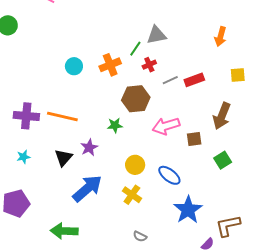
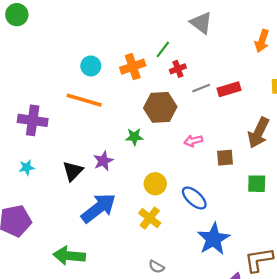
gray triangle: (156, 35) -> (201, 23), moved, turned 45
orange line: (62, 117) -> (84, 100), moved
pink arrow: (166, 126) -> (193, 141), size x0.6
green square: (223, 160) -> (257, 184), turned 30

